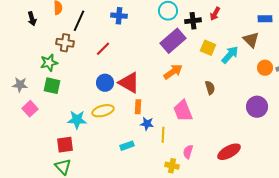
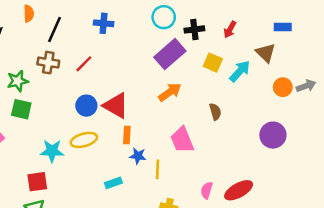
red arrow: (215, 14) -> (230, 29), moved
brown cross: (65, 43) -> (48, 63), moved
pink semicircle: (188, 152) -> (207, 190), moved

